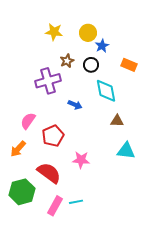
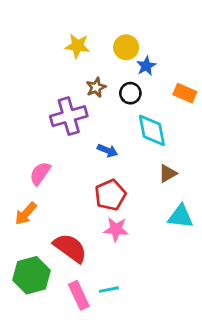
brown triangle: (117, 121) -> (168, 173), turned -32
red pentagon: (53, 136) -> (110, 195), moved
pink rectangle: (55, 206) -> (79, 295), turned -54

